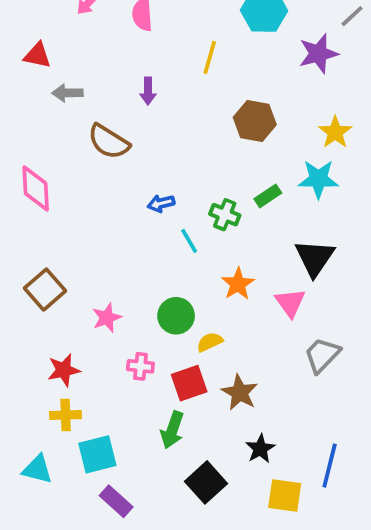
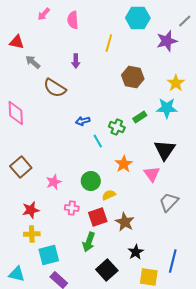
gray arrow: (67, 93) -> (33, 62), turned 42
cyan triangle: (37, 469) -> (17, 274), moved

